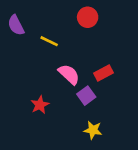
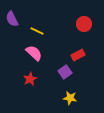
red circle: (88, 17) -> (84, 24), moved
pink semicircle: (69, 74) -> (34, 53), moved

